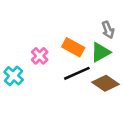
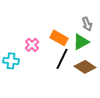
black line: (77, 73) -> (62, 59), turned -40
cyan cross: (14, 76) -> (11, 61), turned -35

